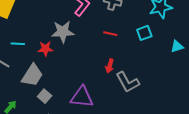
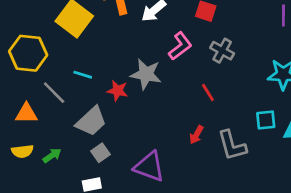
cyan square: (144, 33) -> (266, 120), moved
red line: (110, 34) -> (208, 93), turned 32
gray L-shape: (128, 82) -> (232, 145), moved

